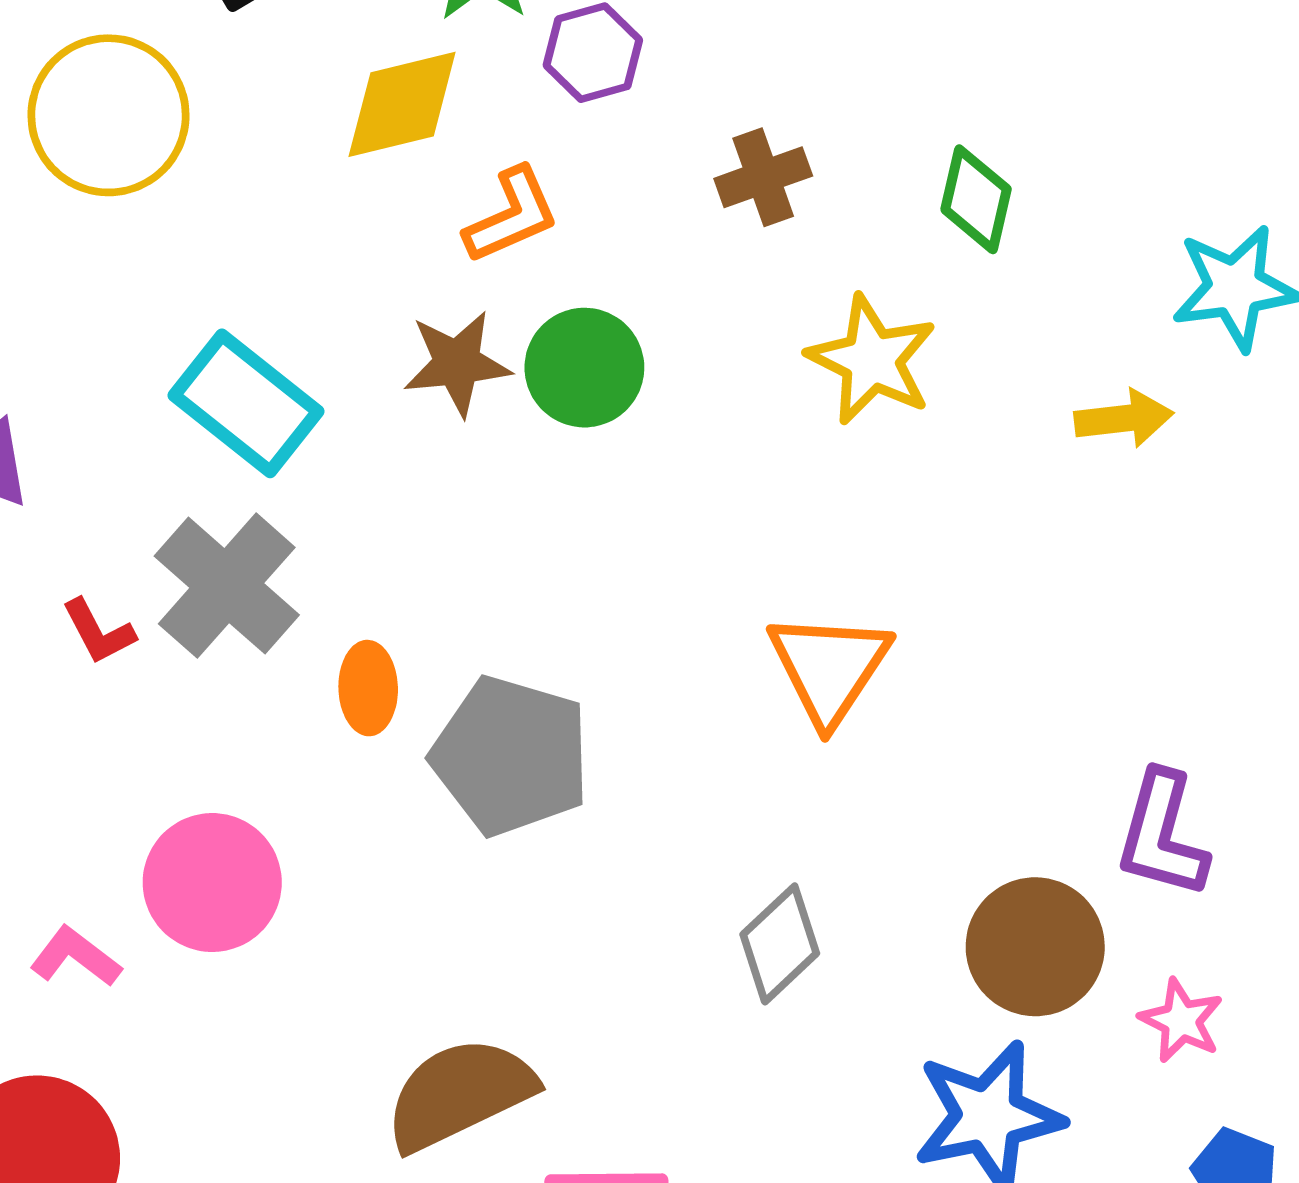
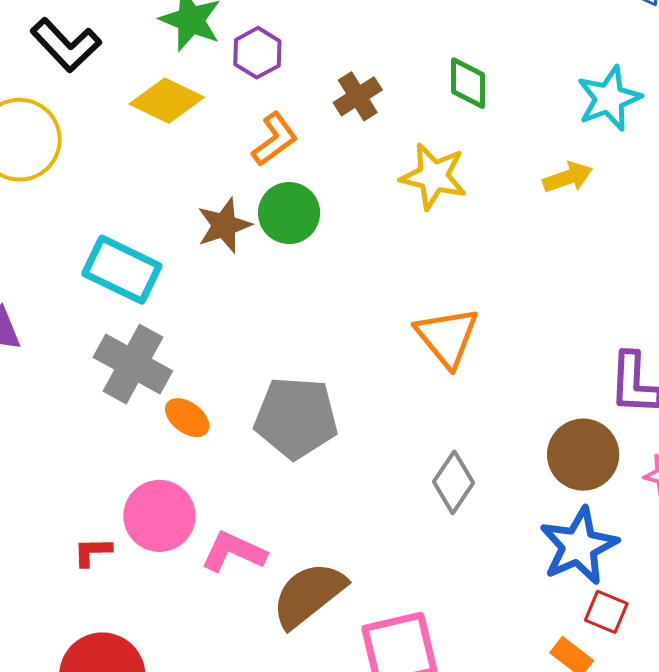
yellow diamond: (402, 104) -> (167, 101), turned 52
orange L-shape: (512, 215) -> (275, 139), moved
red L-shape: (98, 632) -> (92, 552), moved, turned 129
orange ellipse: (368, 688) -> (187, 418), moved, turned -39
pink L-shape: (75, 957) -> (234, 552), moved, size x1.4

